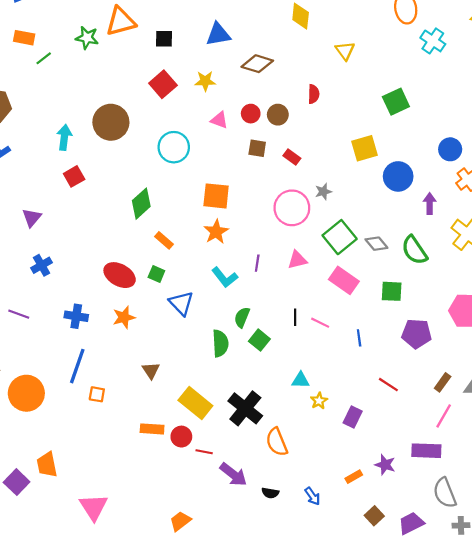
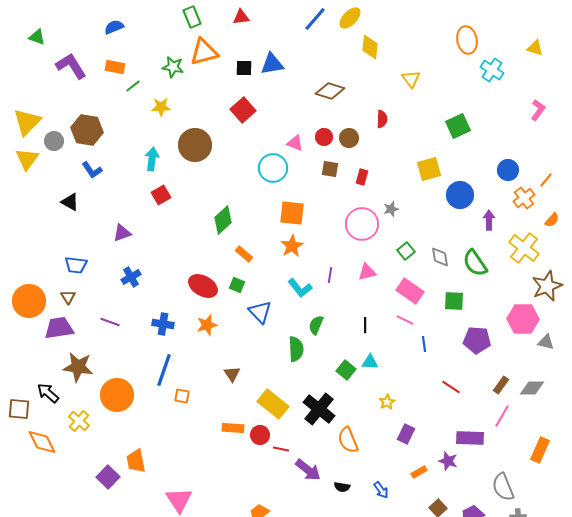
blue triangle: (218, 34) -> (272, 64), moved
yellow star: (205, 81) -> (161, 107), moved
cyan circle: (174, 147) -> (273, 168), moved
red rectangle: (292, 157) -> (362, 177), turned 70
purple triangle: (32, 218) -> (122, 233), turned 30
green square: (340, 237) -> (406, 251), size x0.6
gray diamond: (376, 244) -> (440, 257), turned 30
pink line: (320, 323) -> (405, 320), moved
green square: (259, 340) -> (346, 370), moved
cyan triangle: (301, 380) -> (370, 362), moved
purple rectangle: (353, 417) -> (406, 434), moved
purple rectangle: (426, 451) -> (470, 438), moved

